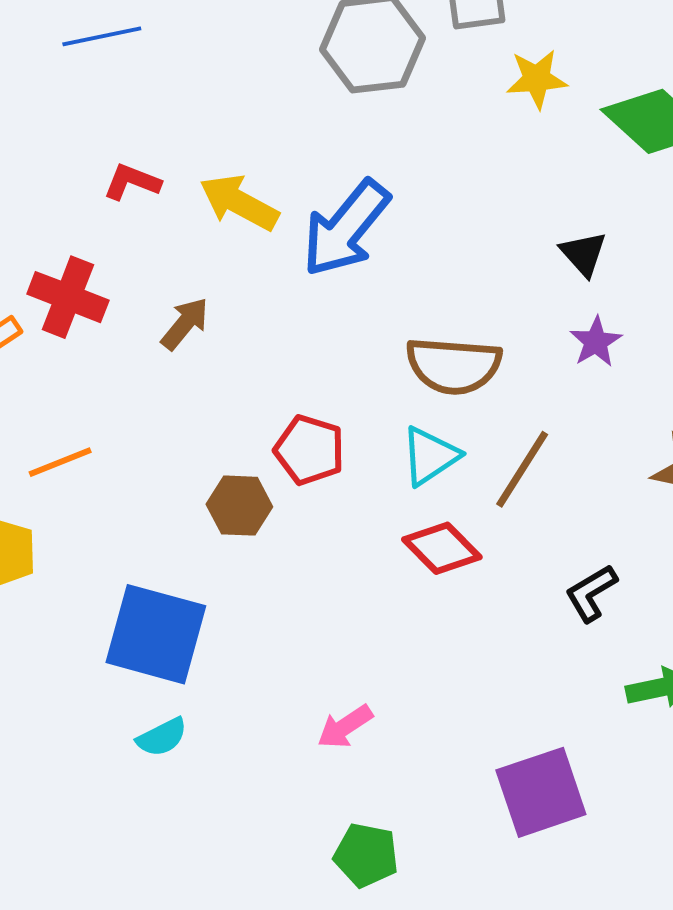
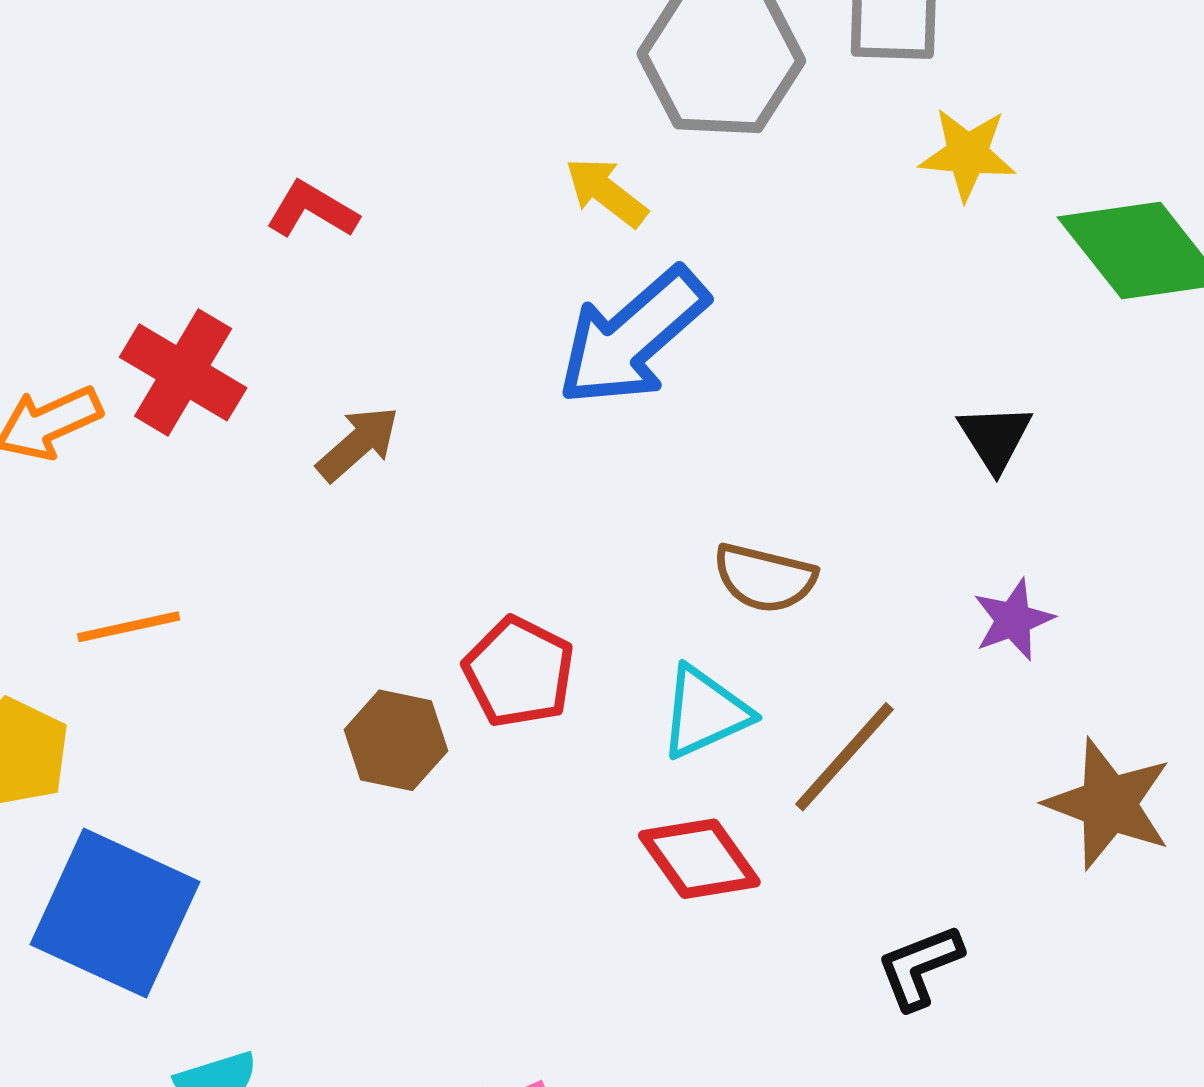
yellow arrow: (239, 202) -> (606, 192), moved, size x0.7
purple star: (596, 342) -> (1013, 620), moved
brown semicircle: (454, 366) -> (765, 578), size x0.7
blue square: (156, 634) -> (115, 913), moved

